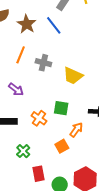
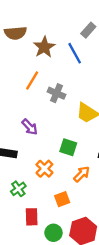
purple arrow: (16, 89) -> (30, 127), moved
orange cross: (39, 118) -> (44, 169), moved
orange square: (62, 146) -> (62, 199), moved

